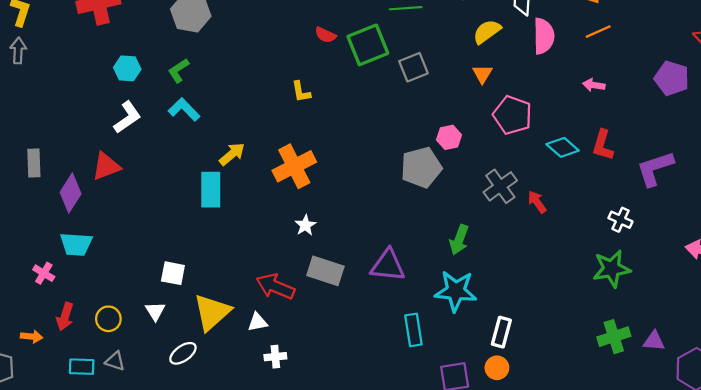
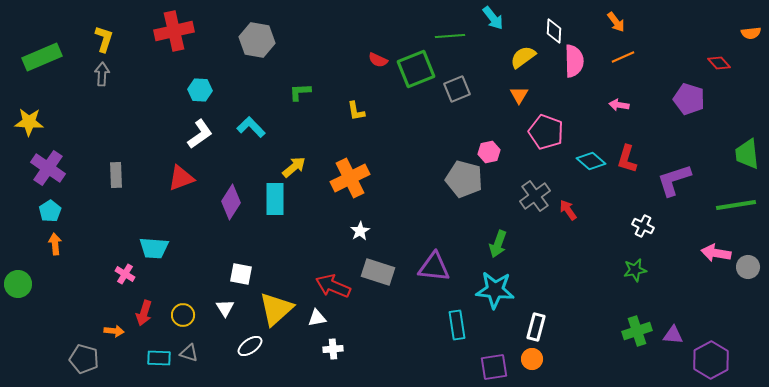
green L-shape: (179, 71) -> (300, 92), moved, turned 30
gray pentagon: (421, 167) -> (464, 179), turned 30
purple diamond: (71, 193) -> (231, 202), moved
green star: (612, 269) -> (635, 270), size x0.7

